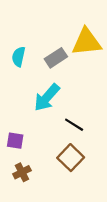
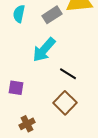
brown cross: (22, 172) -> (27, 124), moved

